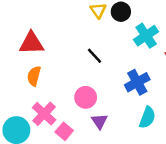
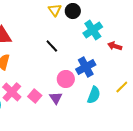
pink circle: (86, 97) -> (66, 79), moved
pink square: (64, 131) -> (35, 96), moved

